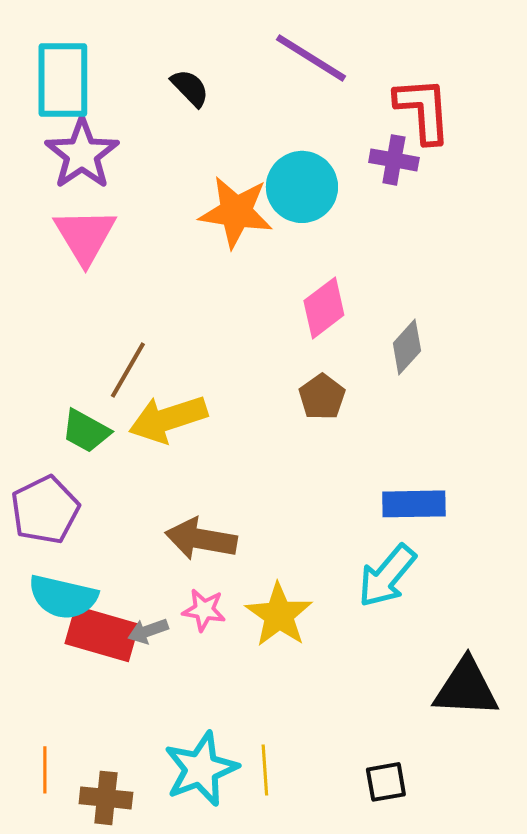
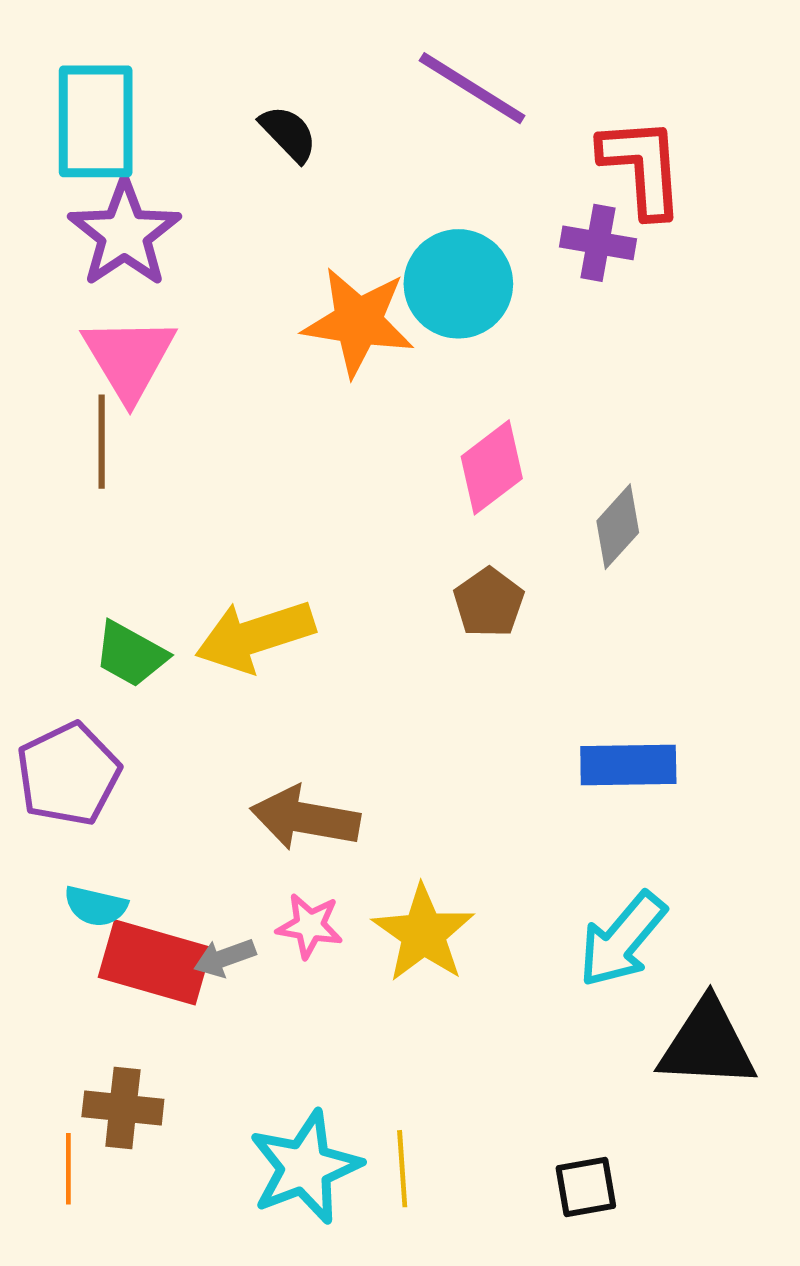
brown line: (128, 370) -> (102, 442), moved, turned -30
cyan arrow: (387, 576) -> (622, 940), moved
cyan semicircle: (63, 597) -> (96, 906), size x0.6
brown cross: (106, 798) -> (123, 1108), moved

